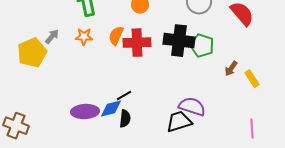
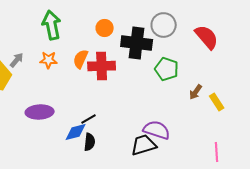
black cross: (179, 41) -> (137, 43), moved
purple ellipse: (85, 112) -> (40, 112), moved

